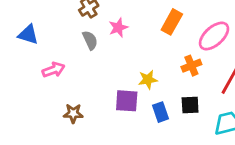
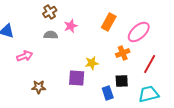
gray semicircle: (90, 40) -> (51, 35), turned -64
blue rectangle: (160, 112) -> (108, 93), moved

